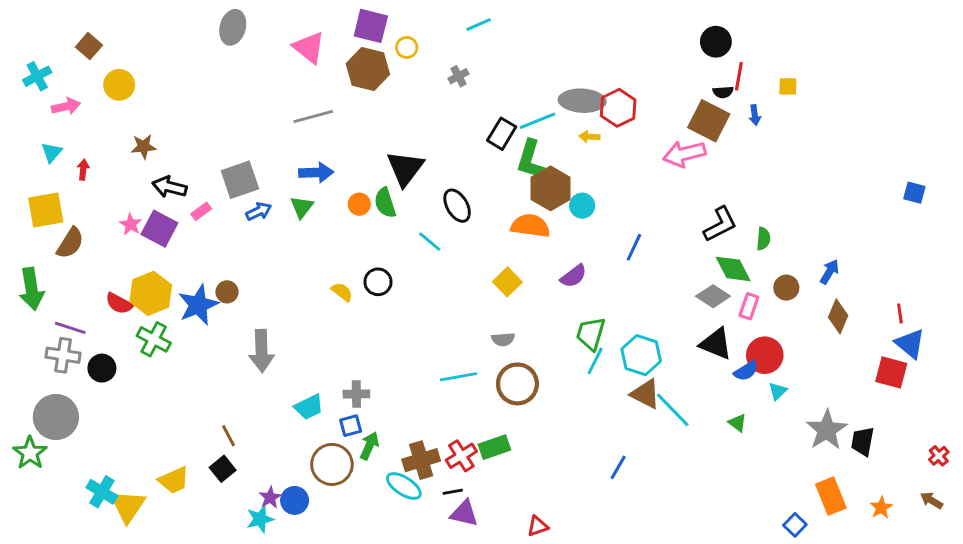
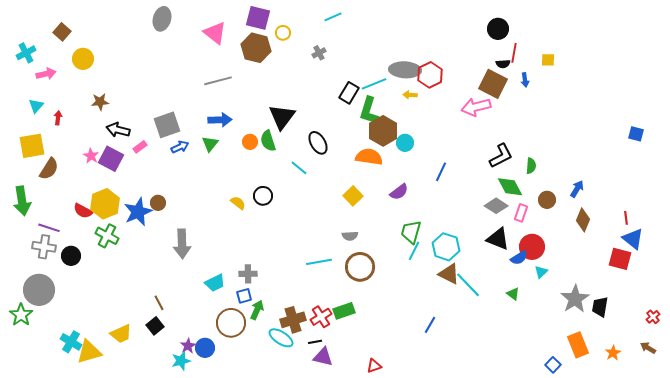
yellow triangle: (128, 506) -> (89, 352), turned 40

